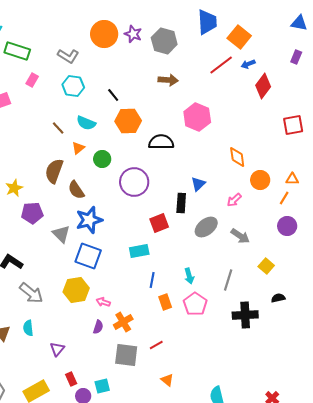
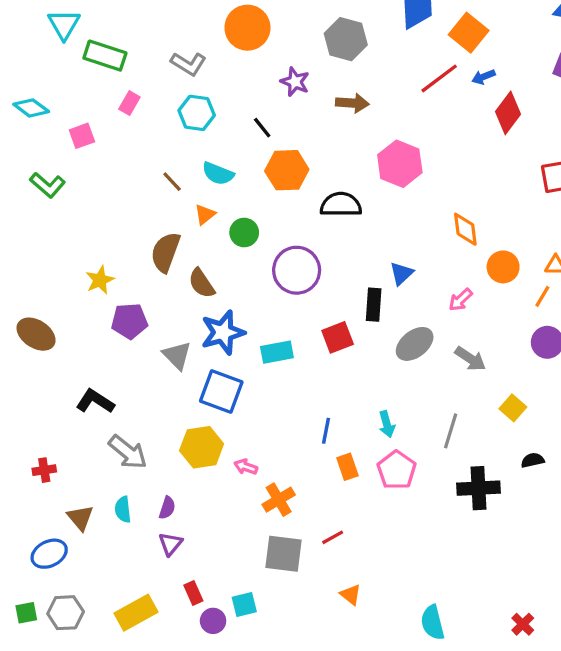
purple star: (133, 34) -> (295, 82), moved
cyan rectangle: (139, 251) -> (277, 352), moved
purple semicircle: (98, 327) -> (167, 508), moved

